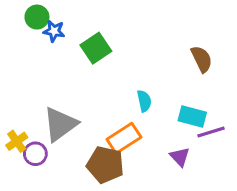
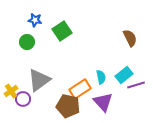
green circle: (37, 17) -> (27, 42), moved
cyan semicircle: (144, 101) -> (101, 77), moved
cyan rectangle: (192, 116) -> (124, 75), turned -54
purple triangle: (180, 157) -> (103, 102), moved, size x1.5

